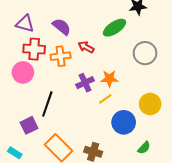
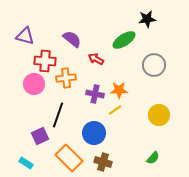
purple triangle: (25, 24) -> (25, 36), moved
orange cross: (61, 56) -> (66, 78), moved
purple cross: (85, 83) -> (95, 94), turned 36
blue circle: (124, 122) -> (94, 133), moved

